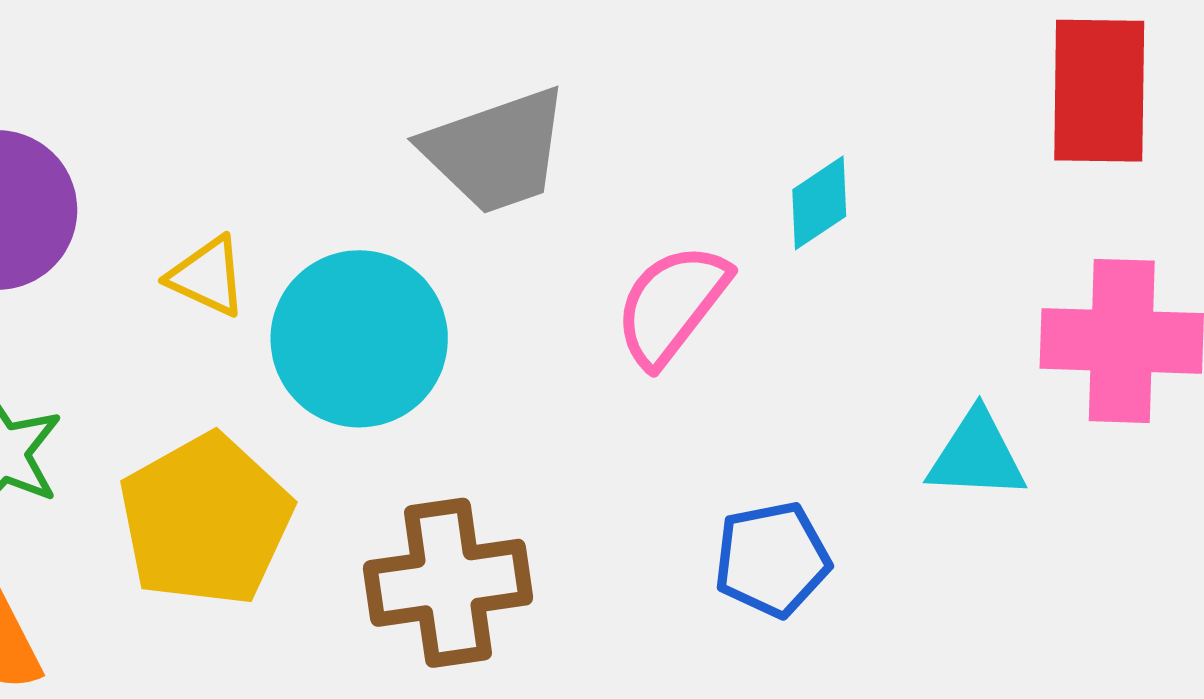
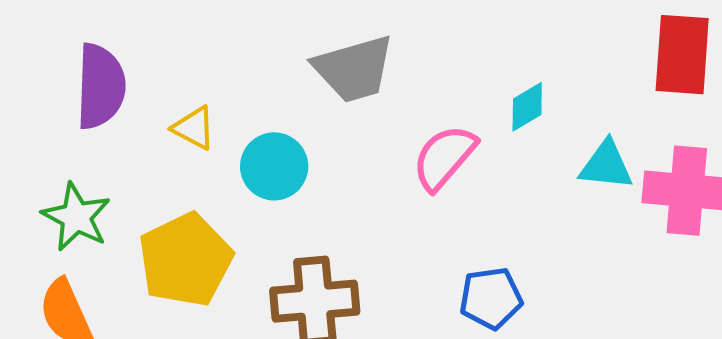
cyan circle: (359, 339) -> (274, 166), size x0.7
cyan triangle: (977, 455) -> (606, 165), moved

